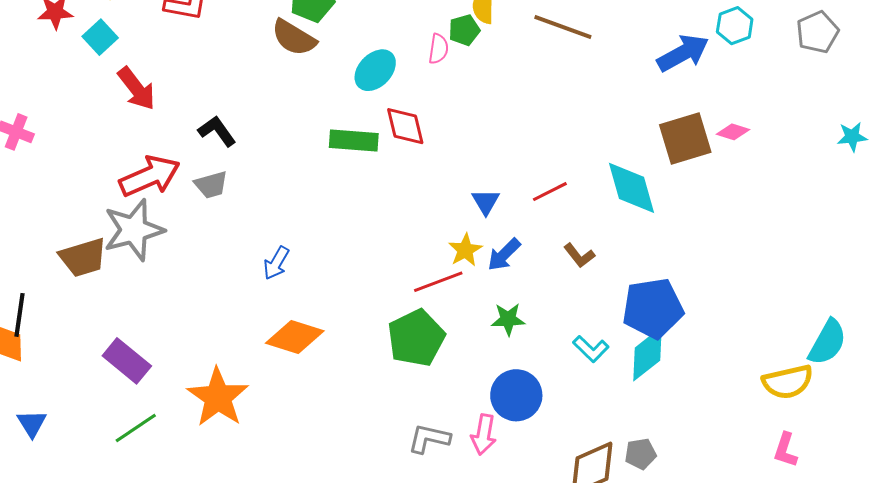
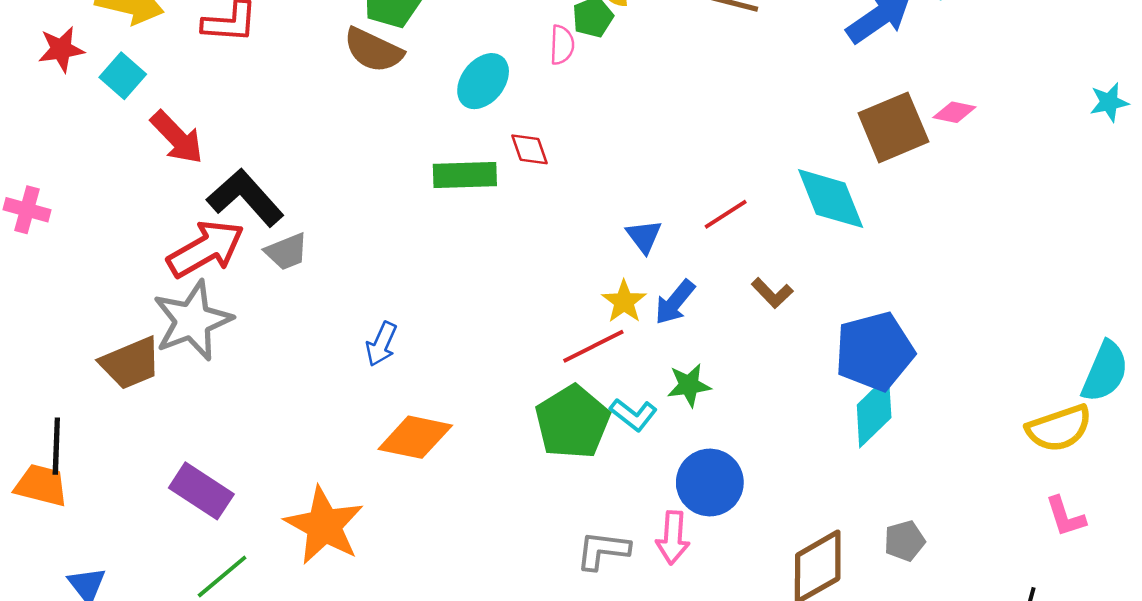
red diamond: (405, 126) -> (530, 149), size x0.7
black L-shape: (217, 131) -> (245, 198), moved, size x1.5
cyan L-shape: (591, 349) -> (633, 415), moved
pink L-shape: (785, 450) -> (1065, 517), turned -30
gray pentagon: (641, 454) -> (904, 541), moved

